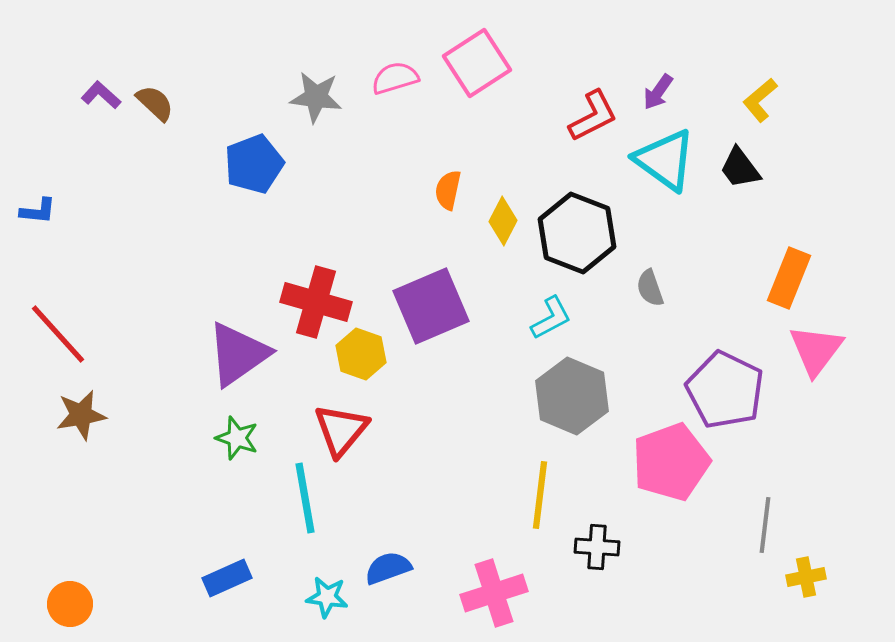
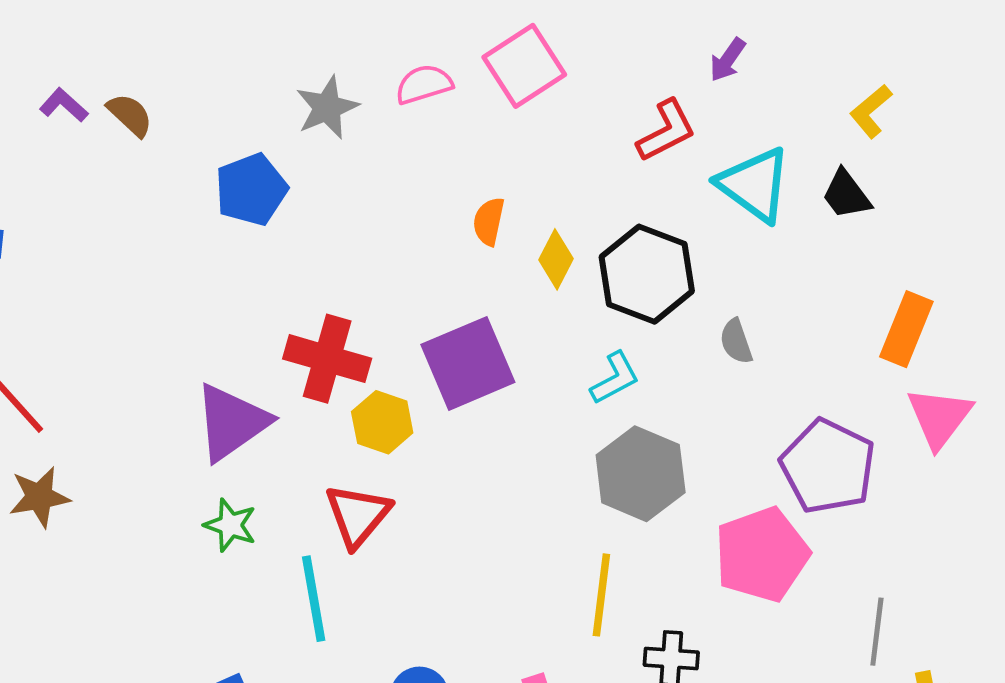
purple arrow: (658, 92) -> (728, 60), moved
gray star: (316, 97) -> (327, 108), turned -30

